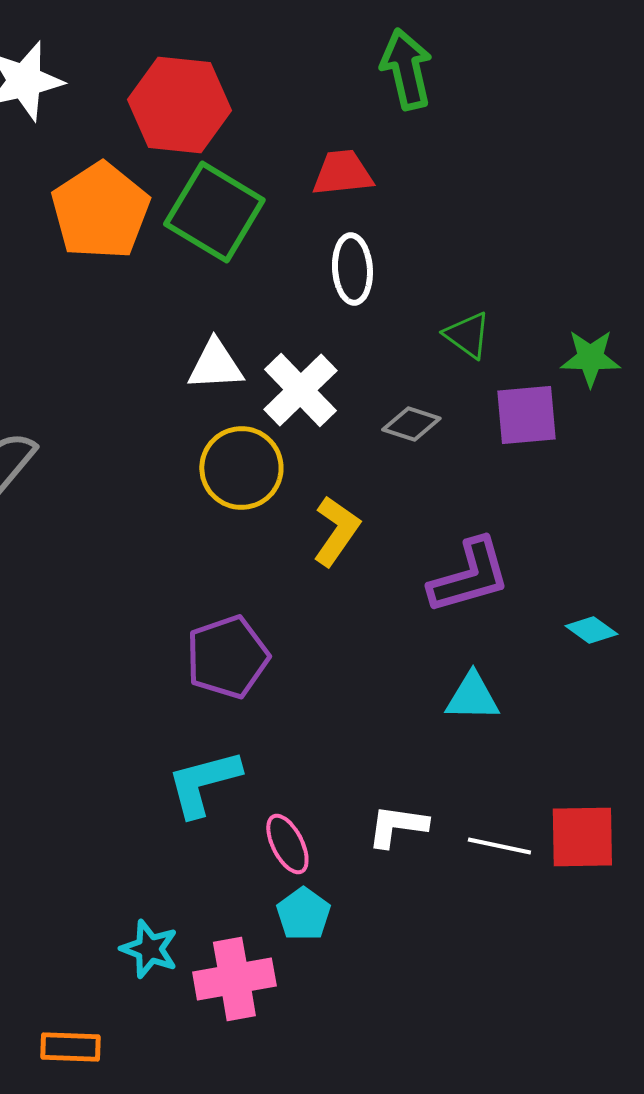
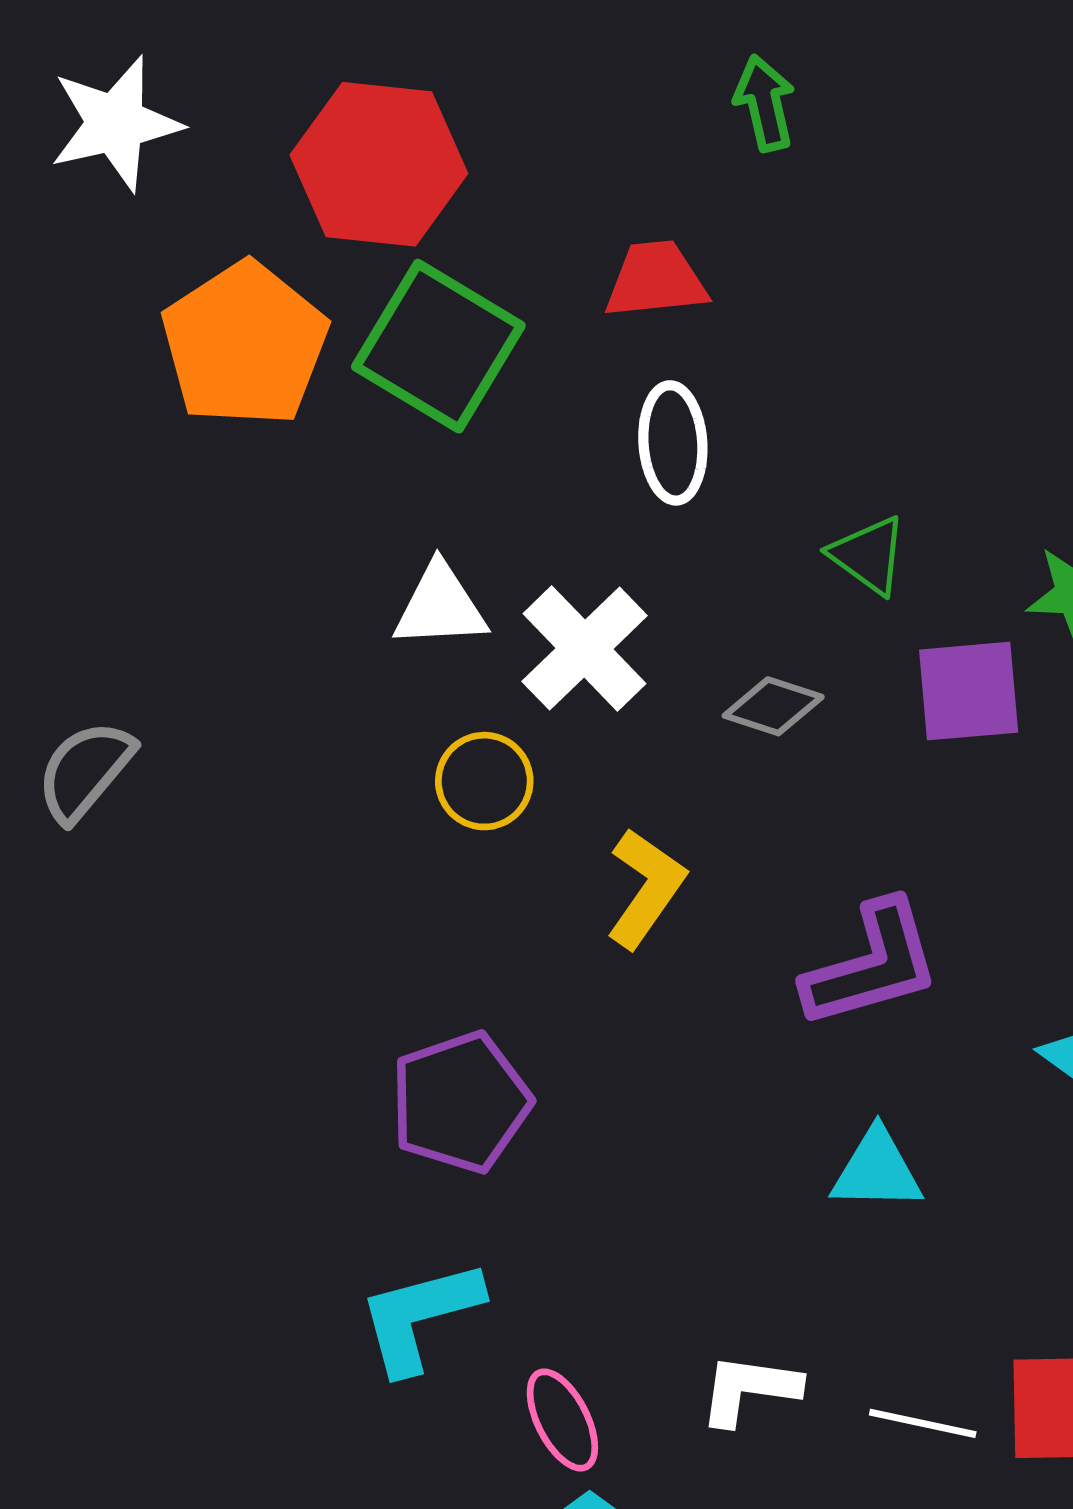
green arrow: (406, 69) -> (765, 103), size x0.7
yellow circle: (241, 468) -> (484, 781), size x0.7

